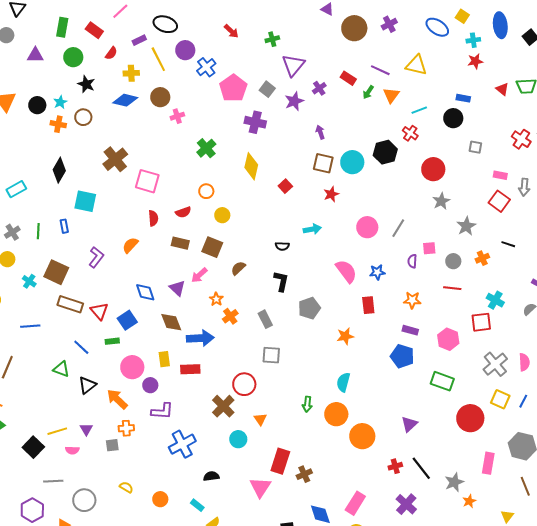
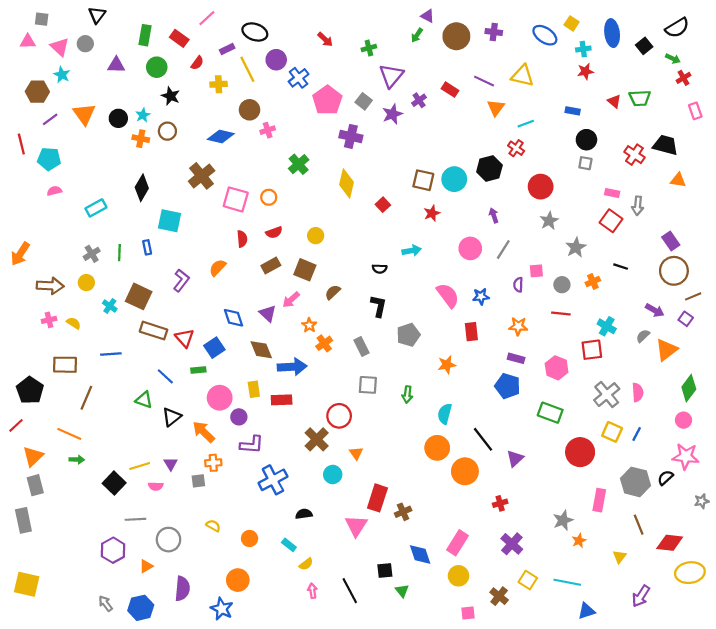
purple cross: (389, 24) -> (494, 32), turned 35
green arrow: (368, 92) -> (417, 35), moved
blue diamond: (125, 100) -> (221, 136), moved
black circle: (453, 118) -> (586, 140), moved
purple arrow: (320, 132) -> (494, 215), moved
orange circle: (206, 191) -> (269, 197), moved
brown rectangle: (180, 243) -> (271, 266), turned -42
green arrow: (307, 404) -> (407, 395), moved
black line: (421, 468) -> (483, 439), moved

